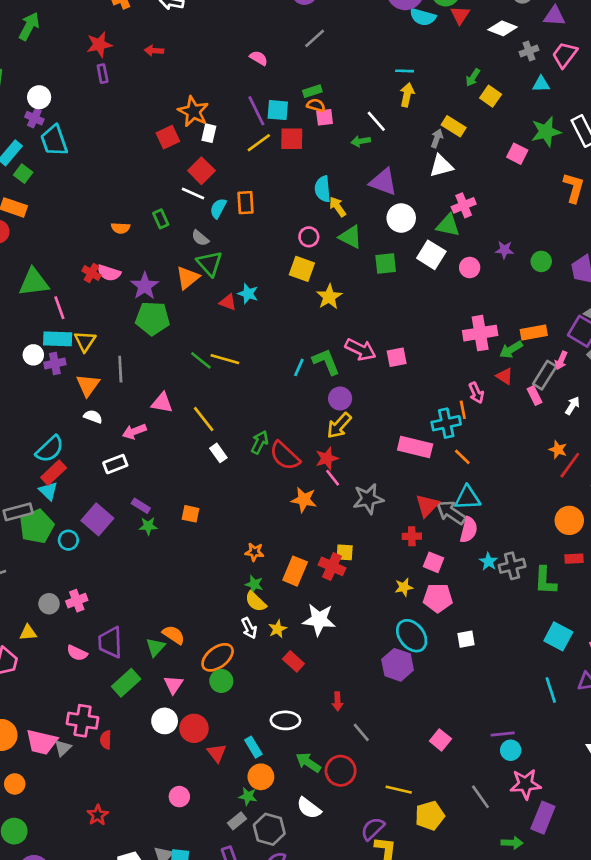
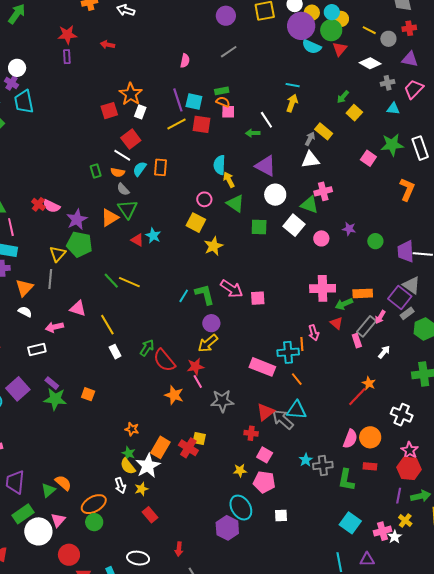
pink semicircle: (259, 58) -> (185, 61), turned 64
orange semicircle: (121, 228) -> (118, 172), moved
yellow triangle: (85, 341) -> (58, 254), moved
red line: (570, 465) -> (357, 397), moved
green star: (148, 526) -> (55, 399), size x1.6
pink semicircle: (469, 530) -> (350, 439), moved
white star: (319, 620) -> (148, 466), moved, turned 30
white circle: (165, 721) -> (38, 531), moved, size x1.4

